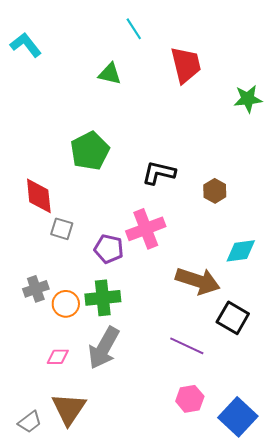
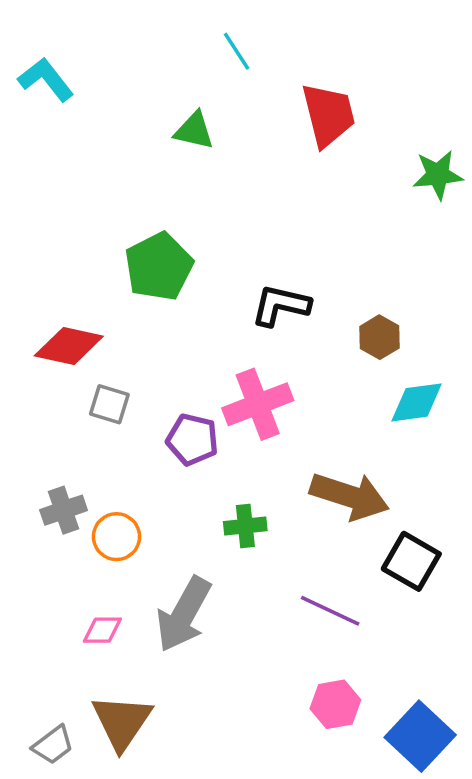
red diamond: (39, 196) -> (69, 346), turned -72
cyan diamond: (241, 251) -> (417, 402), moved
green cross: (103, 298) -> (245, 526), moved, size x0.7

